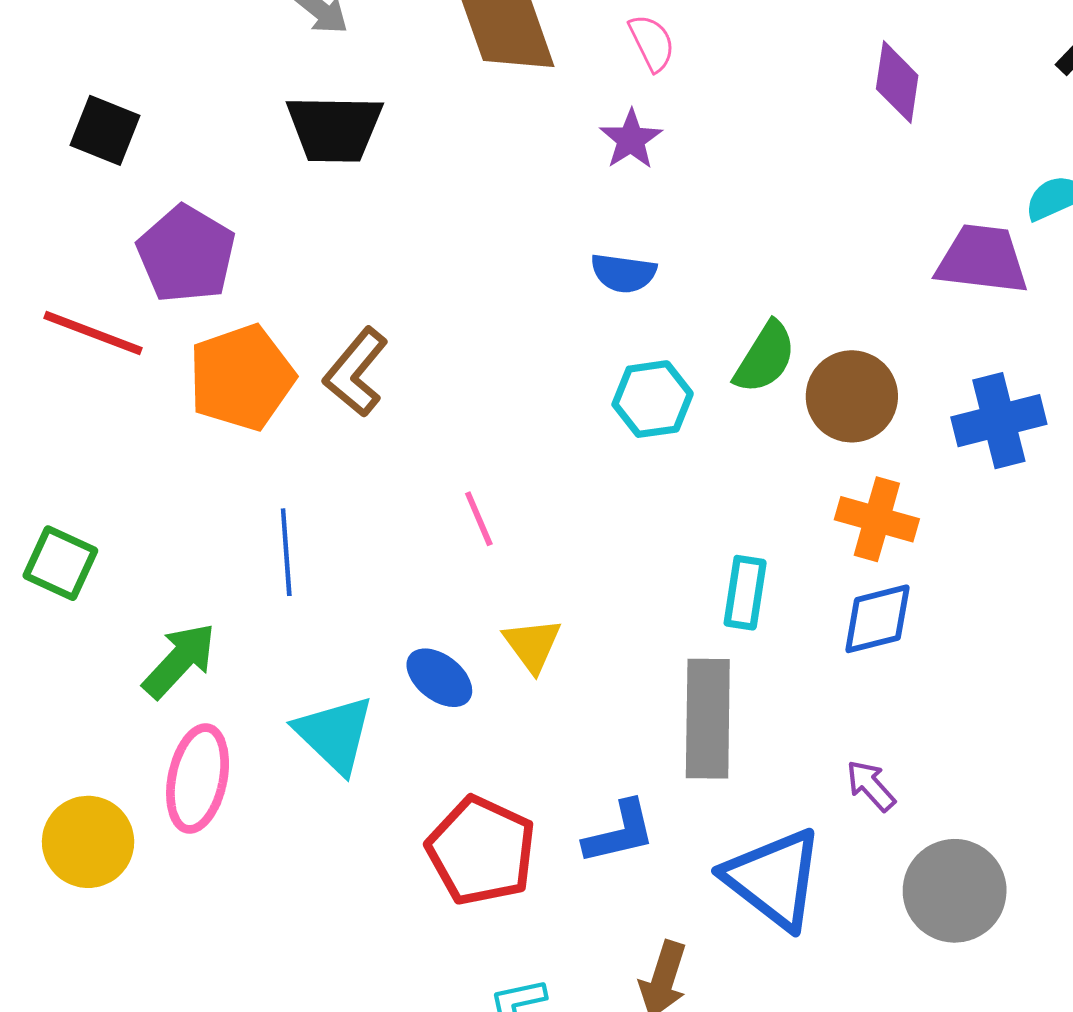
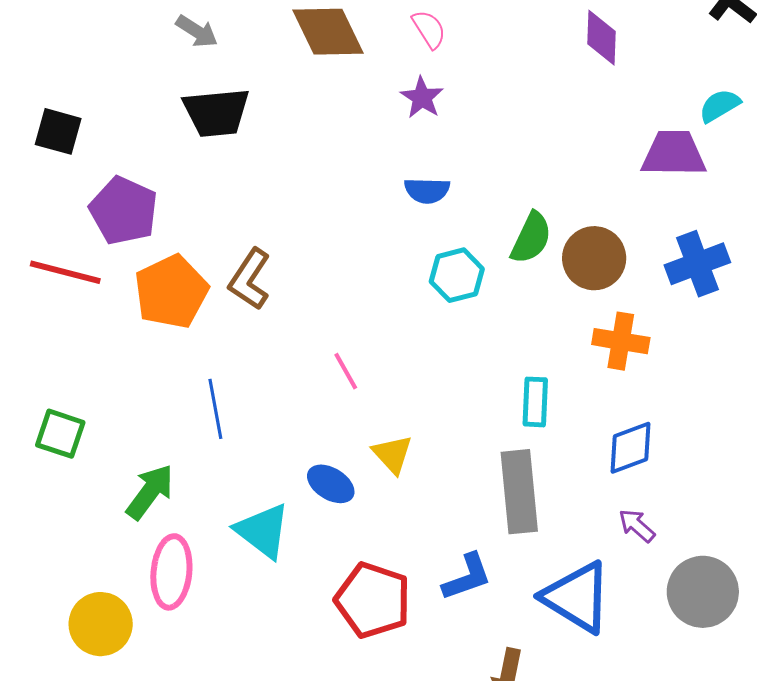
blue diamond: (877, 619) -> (630, 448), moved

